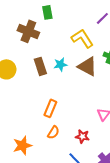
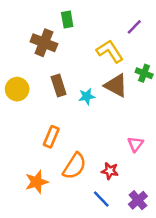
cyan star: (60, 64) -> (87, 96), moved
orange rectangle: (50, 108) -> (51, 137), moved
orange semicircle: (53, 132) -> (74, 166), size x1.6

